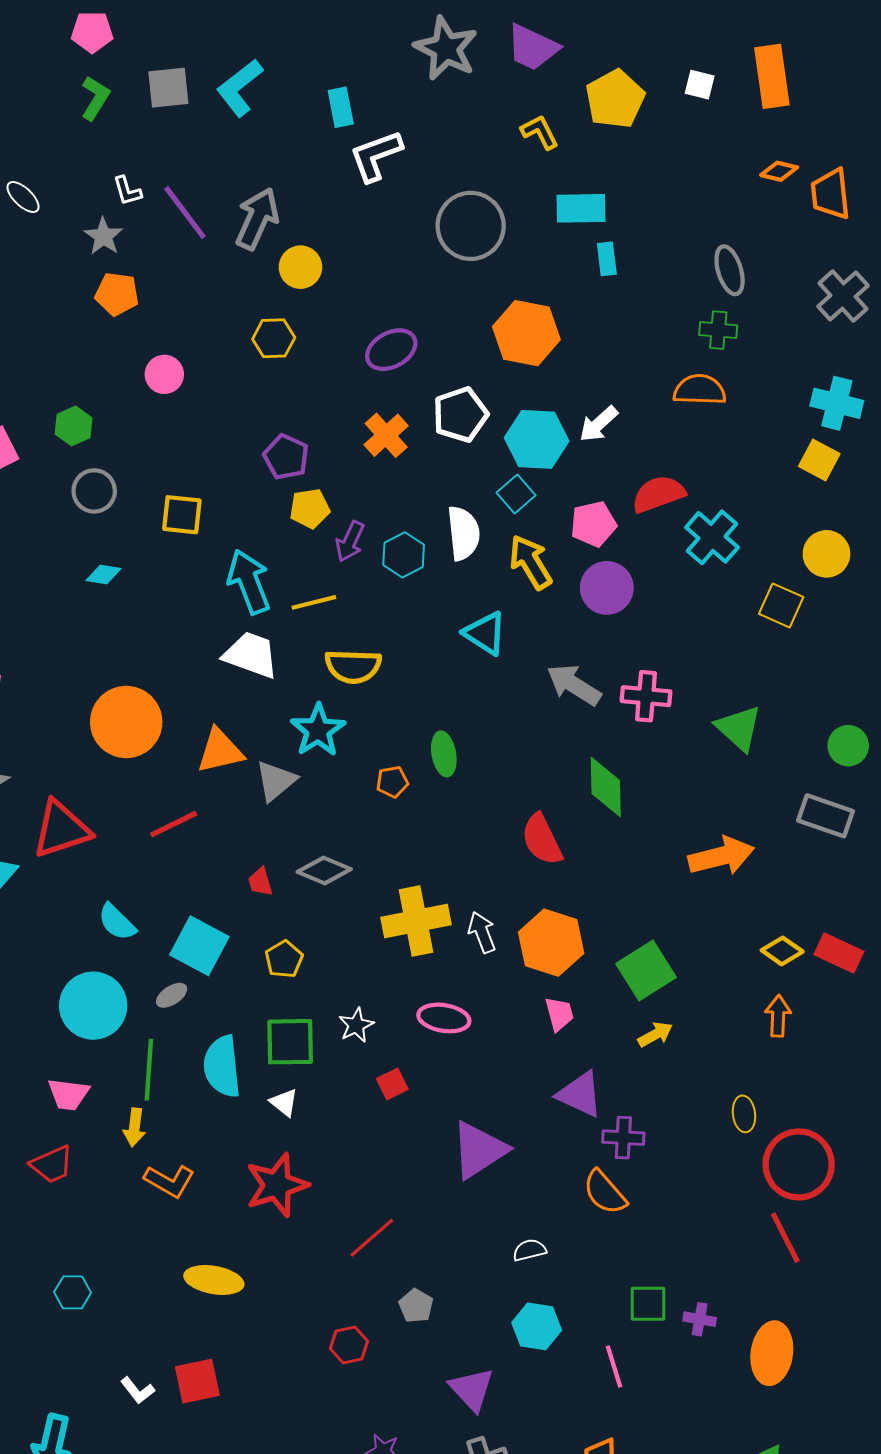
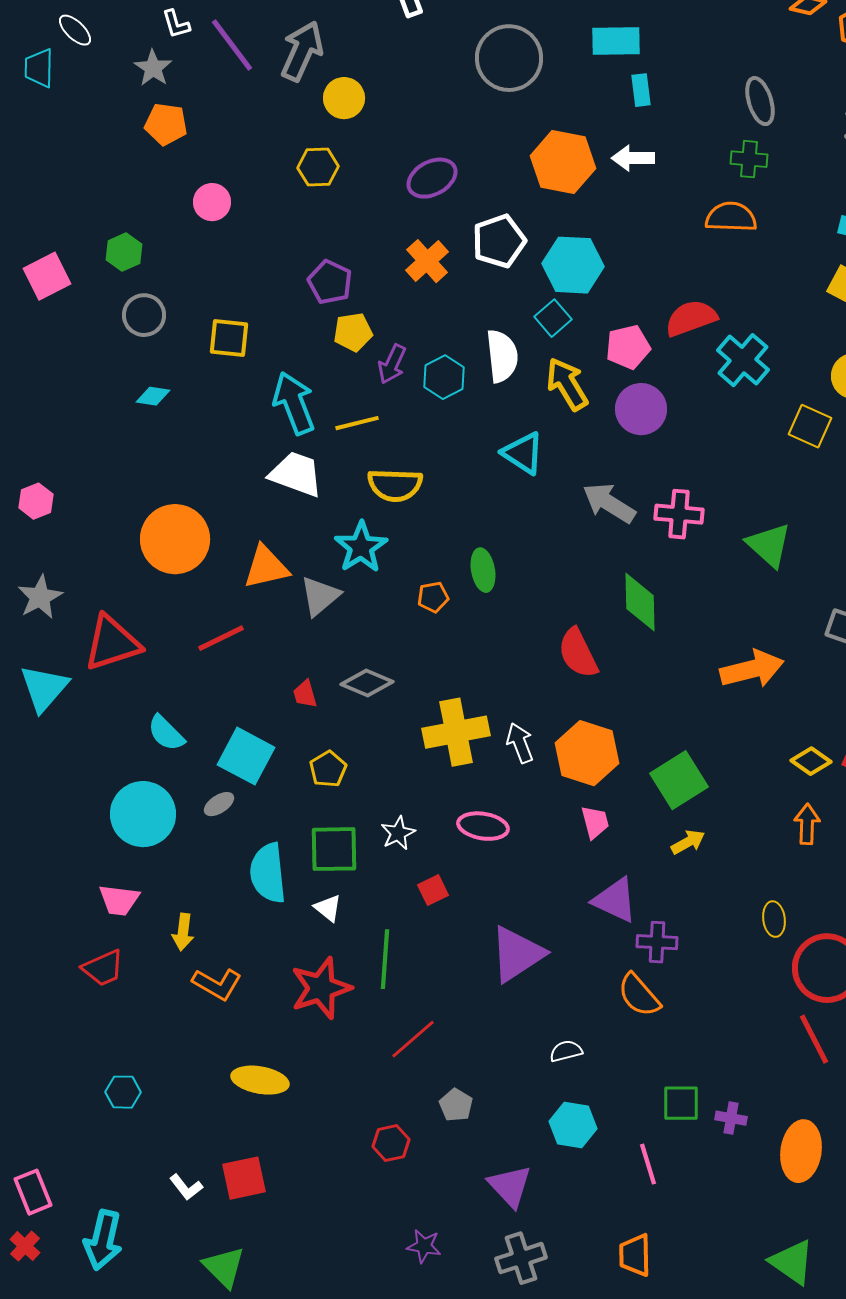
white arrow: (599, 424) -> (633, 158), moved, turned 42
green line: (149, 1070) -> (385, 959), moved

